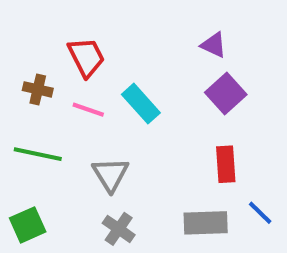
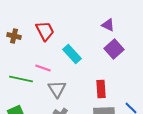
brown cross: (38, 89) -> (14, 36), moved
pink line: (88, 110) -> (43, 68), moved
red rectangle: (226, 164) -> (101, 89), moved

